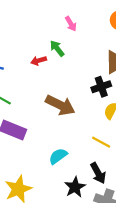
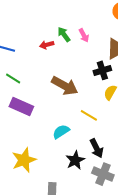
pink arrow: (71, 24) -> (84, 35), moved
yellow line: (101, 142) -> (89, 115), moved

